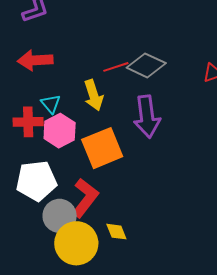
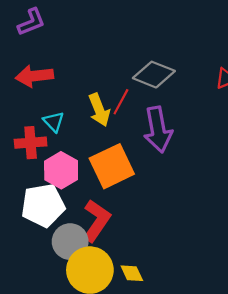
red line: (116, 67) -> (121, 102), moved, turned -40
pink hexagon: (60, 131) -> (61, 170), moved
yellow diamond: (116, 232) -> (132, 273), moved

